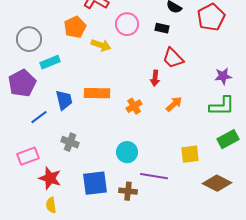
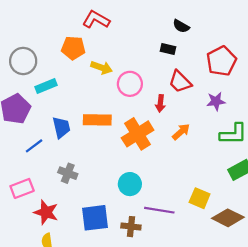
red pentagon: (211, 17) -> (221, 61), moved
pink circle: (127, 24) -> (130, 84), moved
orange pentagon: (75, 27) -> (73, 48), turned 30
purple star: (223, 76) -> (216, 101), moved
orange cross: (134, 106) -> (138, 134), size x1.8
yellow square: (190, 154) -> (200, 198), moved, turned 30

